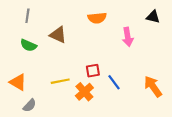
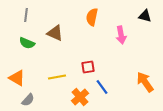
orange semicircle: (97, 18) -> (92, 17), turned 108
blue line: (114, 82) -> (102, 87), moved
orange cross: (84, 92) -> (80, 97), moved

